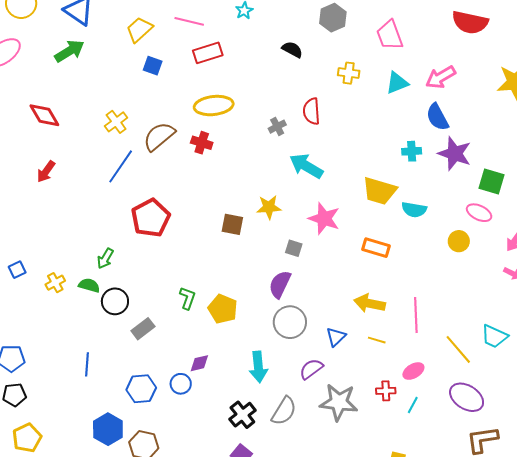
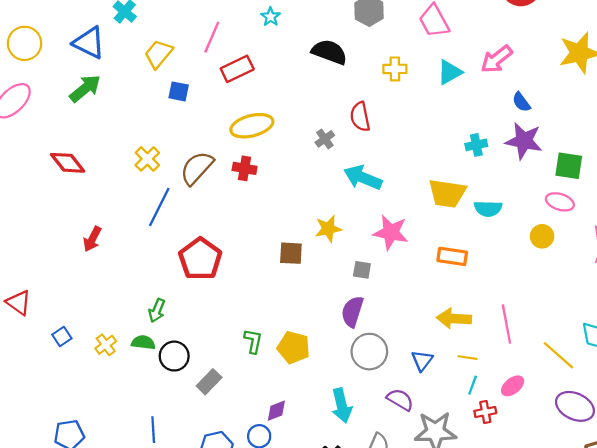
pink line: (189, 21) -> (212, 37), turned -72
black semicircle: (292, 50) -> (329, 52), size x1.5
blue semicircle: (437, 117) -> (521, 102), moved, size x0.7
red arrow: (46, 172) -> (92, 239), moved
purple semicircle: (311, 369) -> (400, 400), turned 75
cyan line: (413, 405) -> (473, 385), moved

